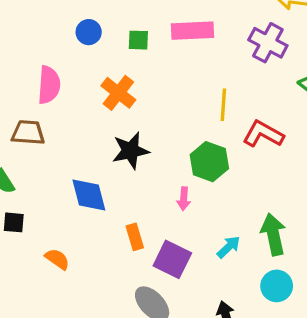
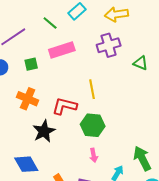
purple cross: (268, 43) -> (109, 45), turned -30
red L-shape: (263, 134) -> (64, 106), moved
pink arrow: (184, 199) -> (94, 155), moved

